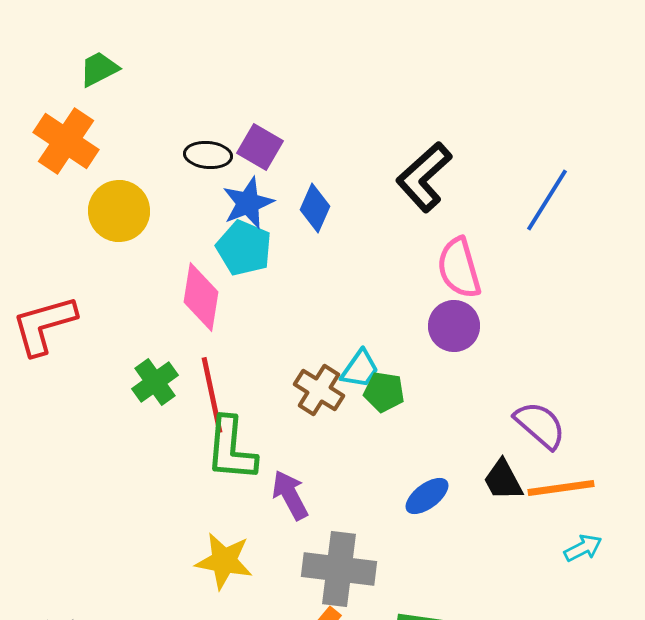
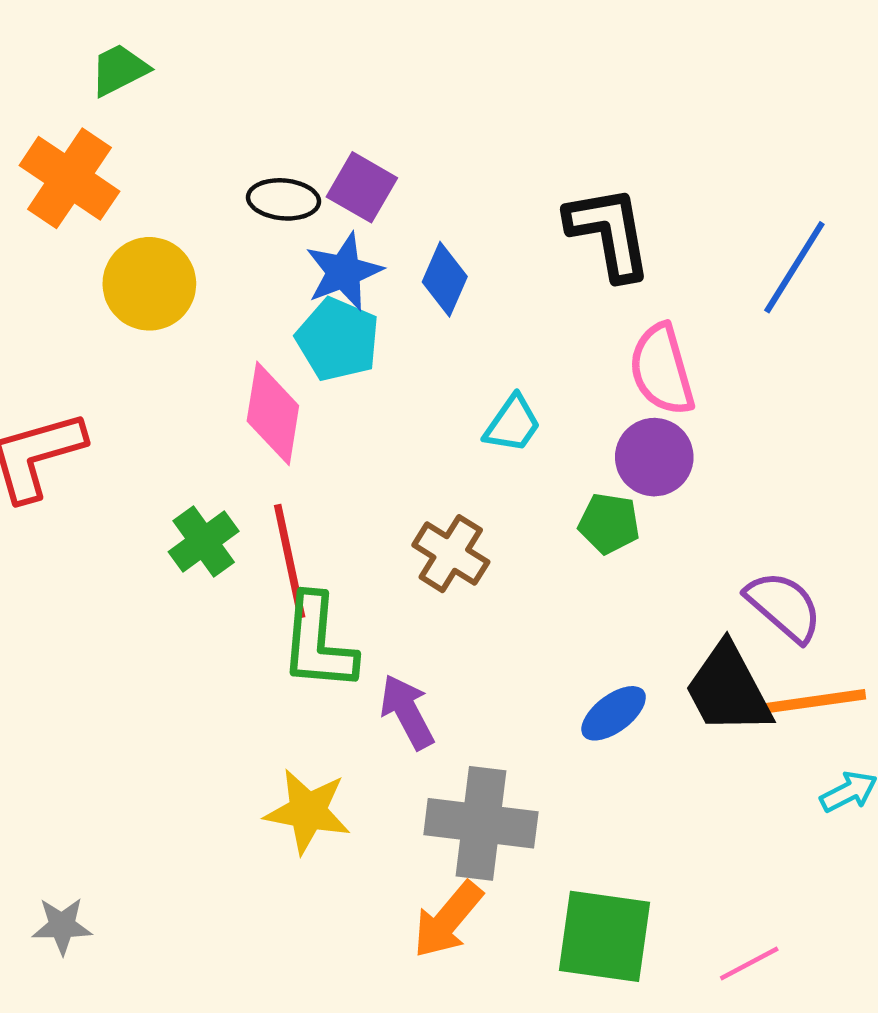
black L-shape: (424, 177) -> (609, 233), turned 122
cyan trapezoid: (360, 369) -> (513, 424), moved
green pentagon: (384, 392) -> (609, 523), moved
black trapezoid: (503, 480) -> (728, 689), size x1.5

